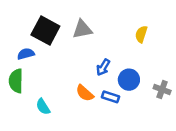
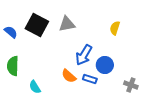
blue semicircle: (26, 54) -> (11, 32), moved, turned 56
blue arrow: (103, 67) -> (84, 55), size x1.5
gray cross: (162, 89) -> (131, 85), moved

